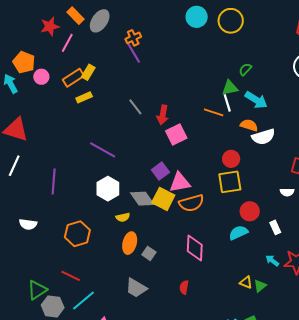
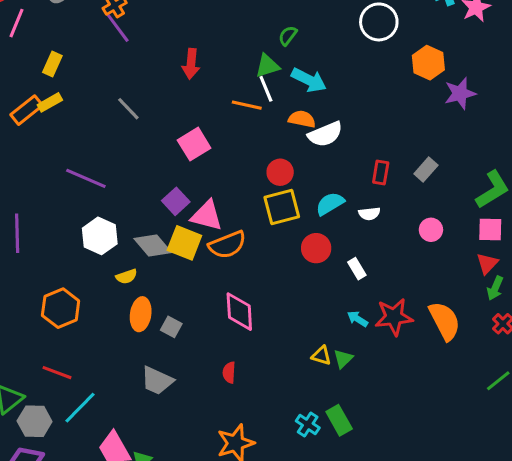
orange rectangle: (73, 78) -> (27, 110), moved
red arrow: (163, 115) -> (191, 64), moved
pink triangle: (180, 182) -> (207, 216), turned 30
cyan semicircle: (238, 233) -> (330, 204), moved

